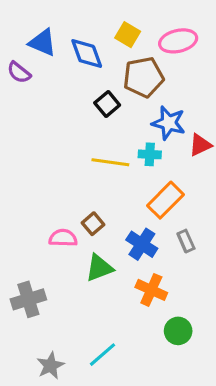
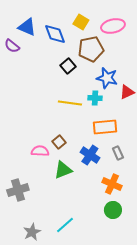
orange rectangle: (165, 200) -> (105, 127), turned 40
orange cross: (151, 290) -> (112, 184), moved

